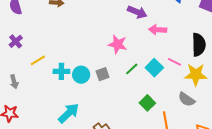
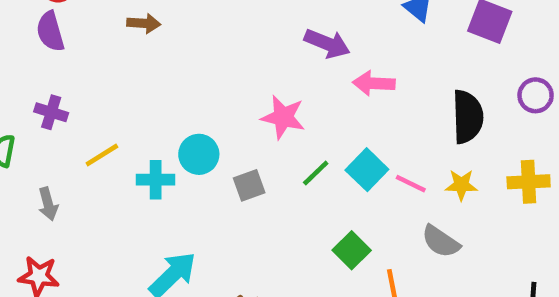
purple cross: (16, 41) -> (51, 112), turned -32
pink line: (175, 62) -> (411, 184), moved
cyan circle: (81, 75) -> (199, 154), moved
yellow star: (196, 75) -> (461, 185), size x0.6

